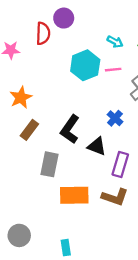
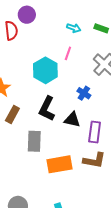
cyan hexagon: (85, 65) -> (45, 70), moved
pink line: (113, 70) -> (68, 53), moved, turned -56

